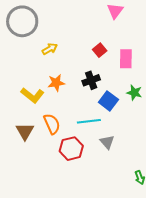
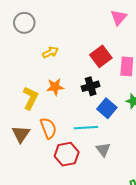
gray circle: (22, 21) -> (24, 23), size x0.7
red square: (100, 50) -> (101, 56), size x1.5
yellow L-shape: (32, 95) -> (30, 98), turned -105

